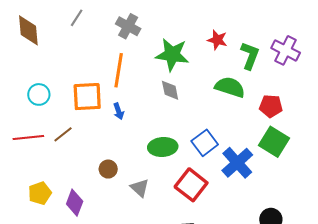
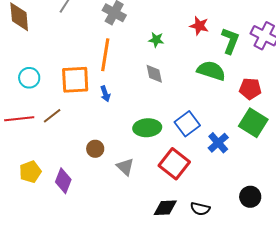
green star: (172, 55) -> (156, 40), size x0.5
blue cross: (237, 163) -> (218, 143), size x0.7

